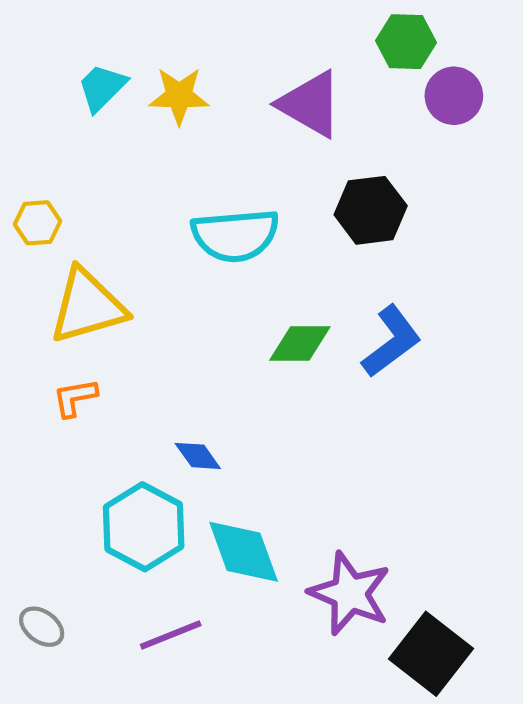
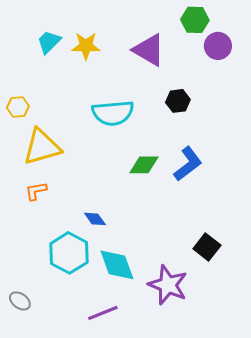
black hexagon: (371, 210) -> (178, 101), size x0.7
purple line: (171, 635) -> (103, 313), moved
black square: (431, 654) -> (207, 247), moved, size x0.7

